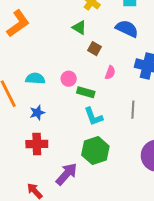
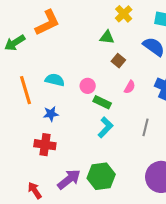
green triangle: (79, 28) -> (107, 37), turned -35
cyan L-shape: (93, 116) -> (105, 127), turned -125
green hexagon: (95, 151) -> (101, 176), moved

